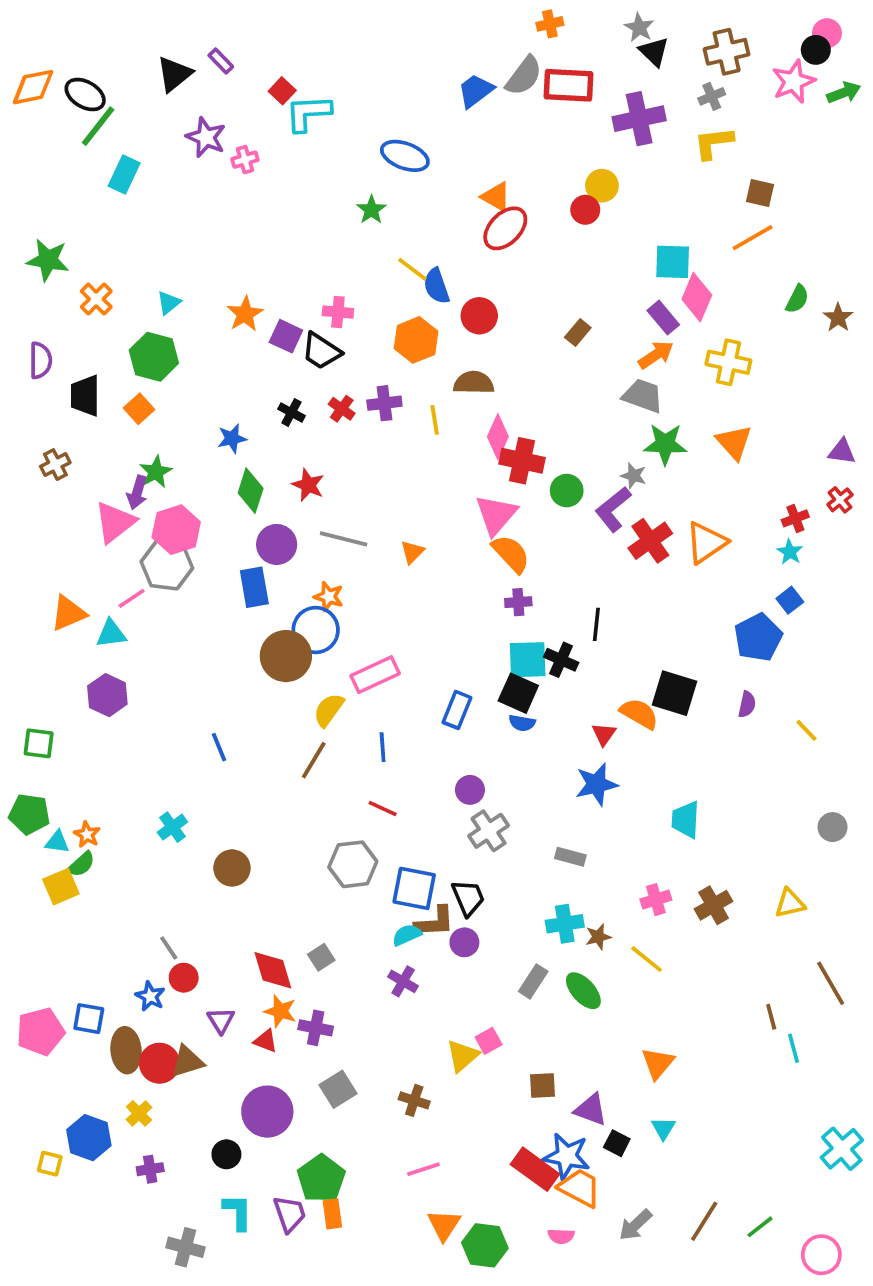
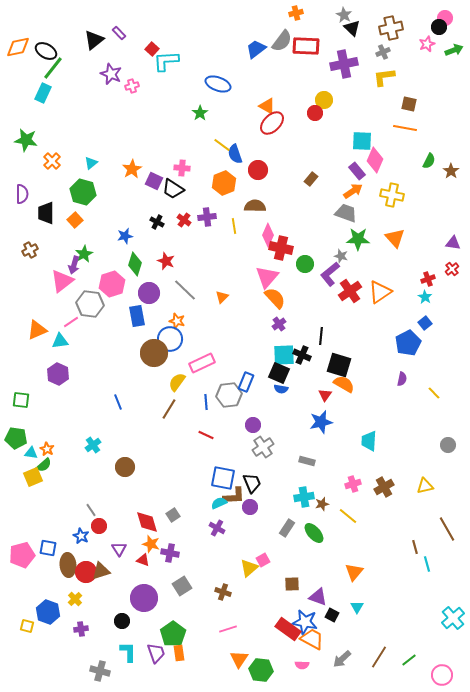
pink star: (793, 81) -> (427, 44), size x0.7
cyan rectangle: (124, 174) -> (43, 93), moved
orange line: (753, 238) -> (405, 128), turned 40
pink hexagon: (176, 530) -> (112, 284), moved
gray line: (344, 539) -> (185, 290), turned 30
purple cross: (518, 602) -> (279, 324), turned -32
black square: (674, 693) -> (339, 365), moved
gray hexagon: (353, 864) -> (229, 395), moved

